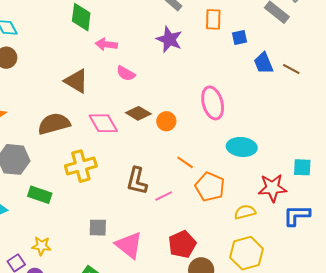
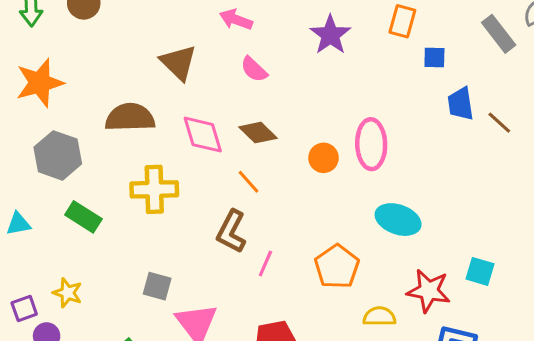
orange circle: (166, 121) -> (324, 158), moved
orange line: (185, 162) -> (249, 182), moved
pink line: (164, 196) -> (265, 263), turned -54

